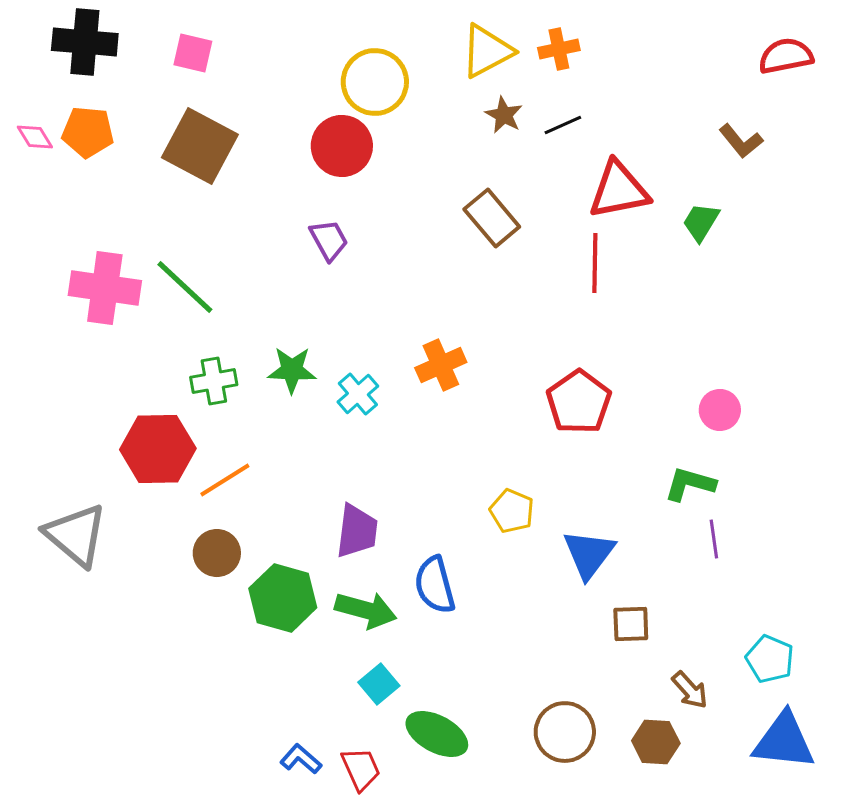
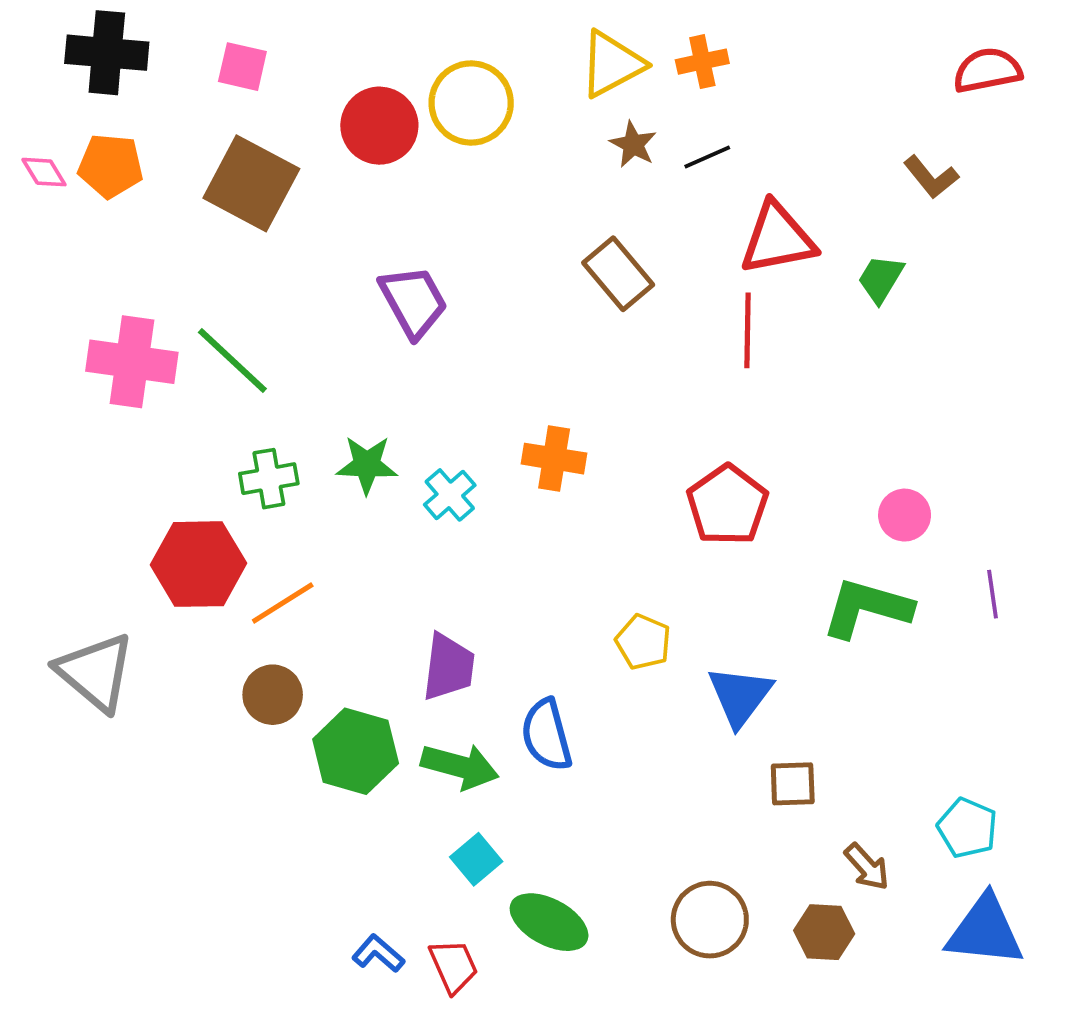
red circle: (342, 146) -> (379, 126), moved
purple trapezoid: (329, 240) -> (413, 301), size x1.4
orange cross: (441, 365) -> (554, 459), turned 33
green L-shape: (690, 484) -> (867, 608), size x1.4
purple line: (714, 539) -> (992, 594), moved

